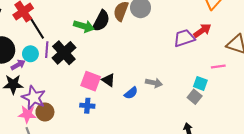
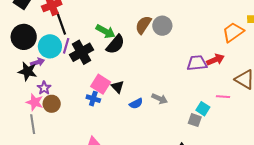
black semicircle: (101, 21) -> (115, 44), moved
cyan circle: (30, 54) -> (50, 46), size x1.5
purple arrow: (18, 65) -> (37, 62), moved
gray square: (195, 97) -> (195, 120), turned -32
purple star: (34, 98) -> (44, 88), size x0.6
blue cross: (87, 106) -> (93, 99), moved

